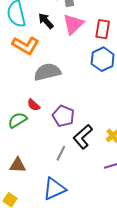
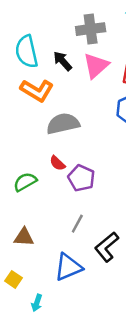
red semicircle: (34, 105) -> (57, 163), moved
black L-shape: (83, 137) -> (107, 247), moved

